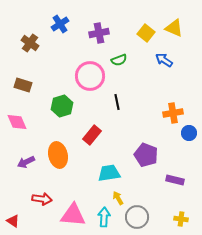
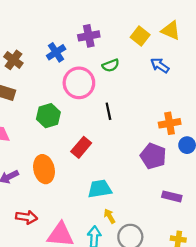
blue cross: (60, 24) -> (56, 52), moved
brown cross: (30, 43) -> (13, 60), moved
purple pentagon: (146, 155) -> (153, 156), moved

